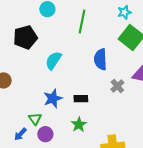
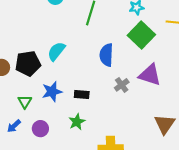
black pentagon: (25, 37) -> (28, 63), moved
green triangle: (35, 119) -> (25, 102), moved

